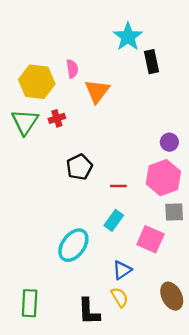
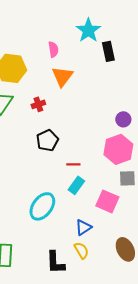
pink semicircle: (72, 69) -> (53, 49), moved
red cross: (57, 118) -> (38, 104), moved
red line: (118, 186) -> (73, 164), moved

